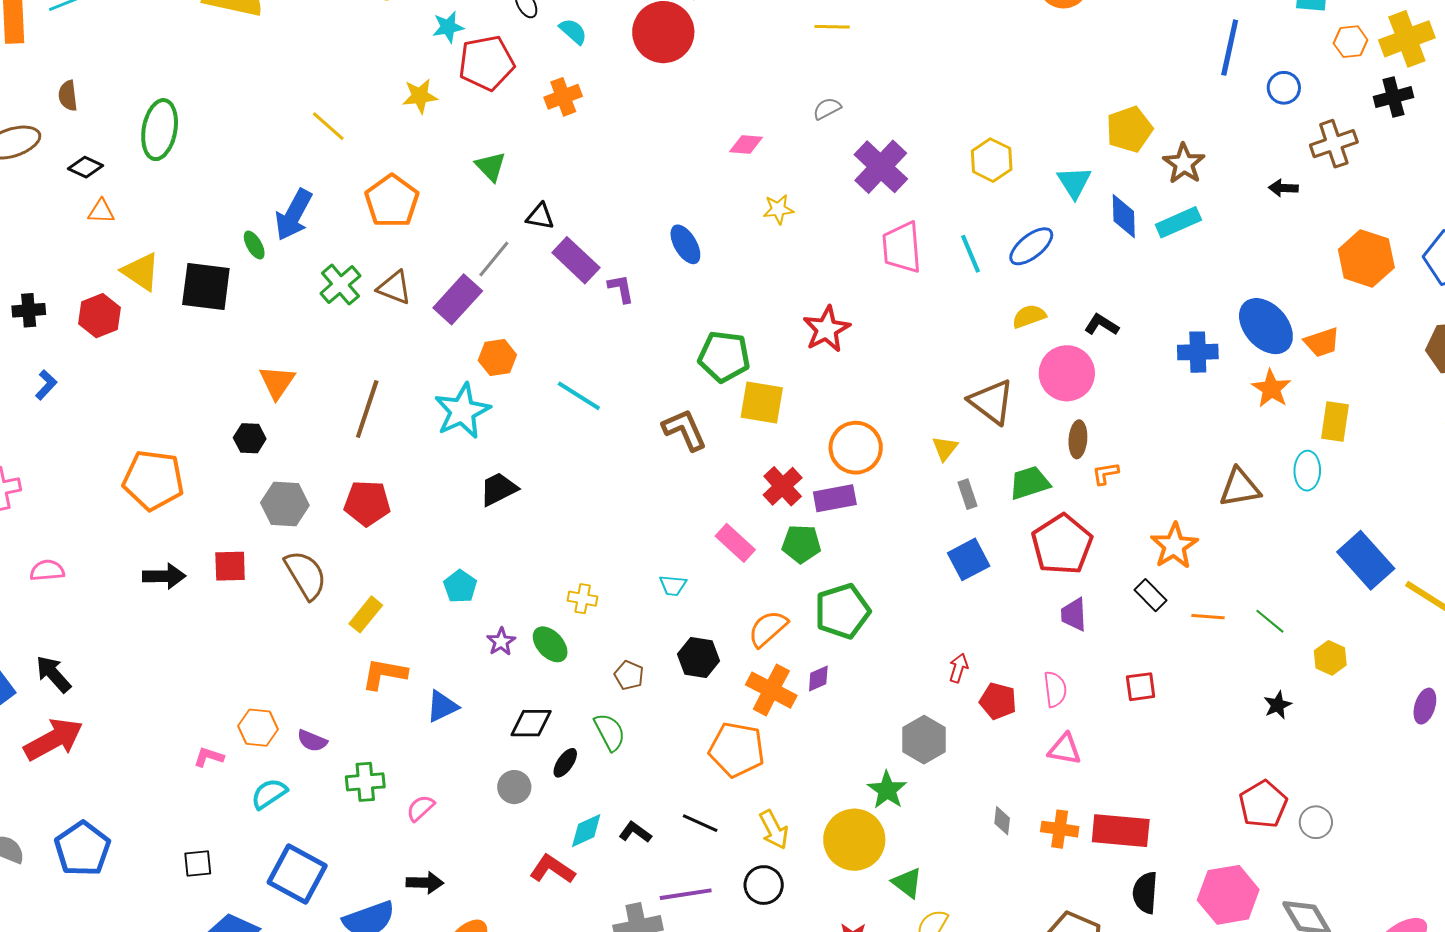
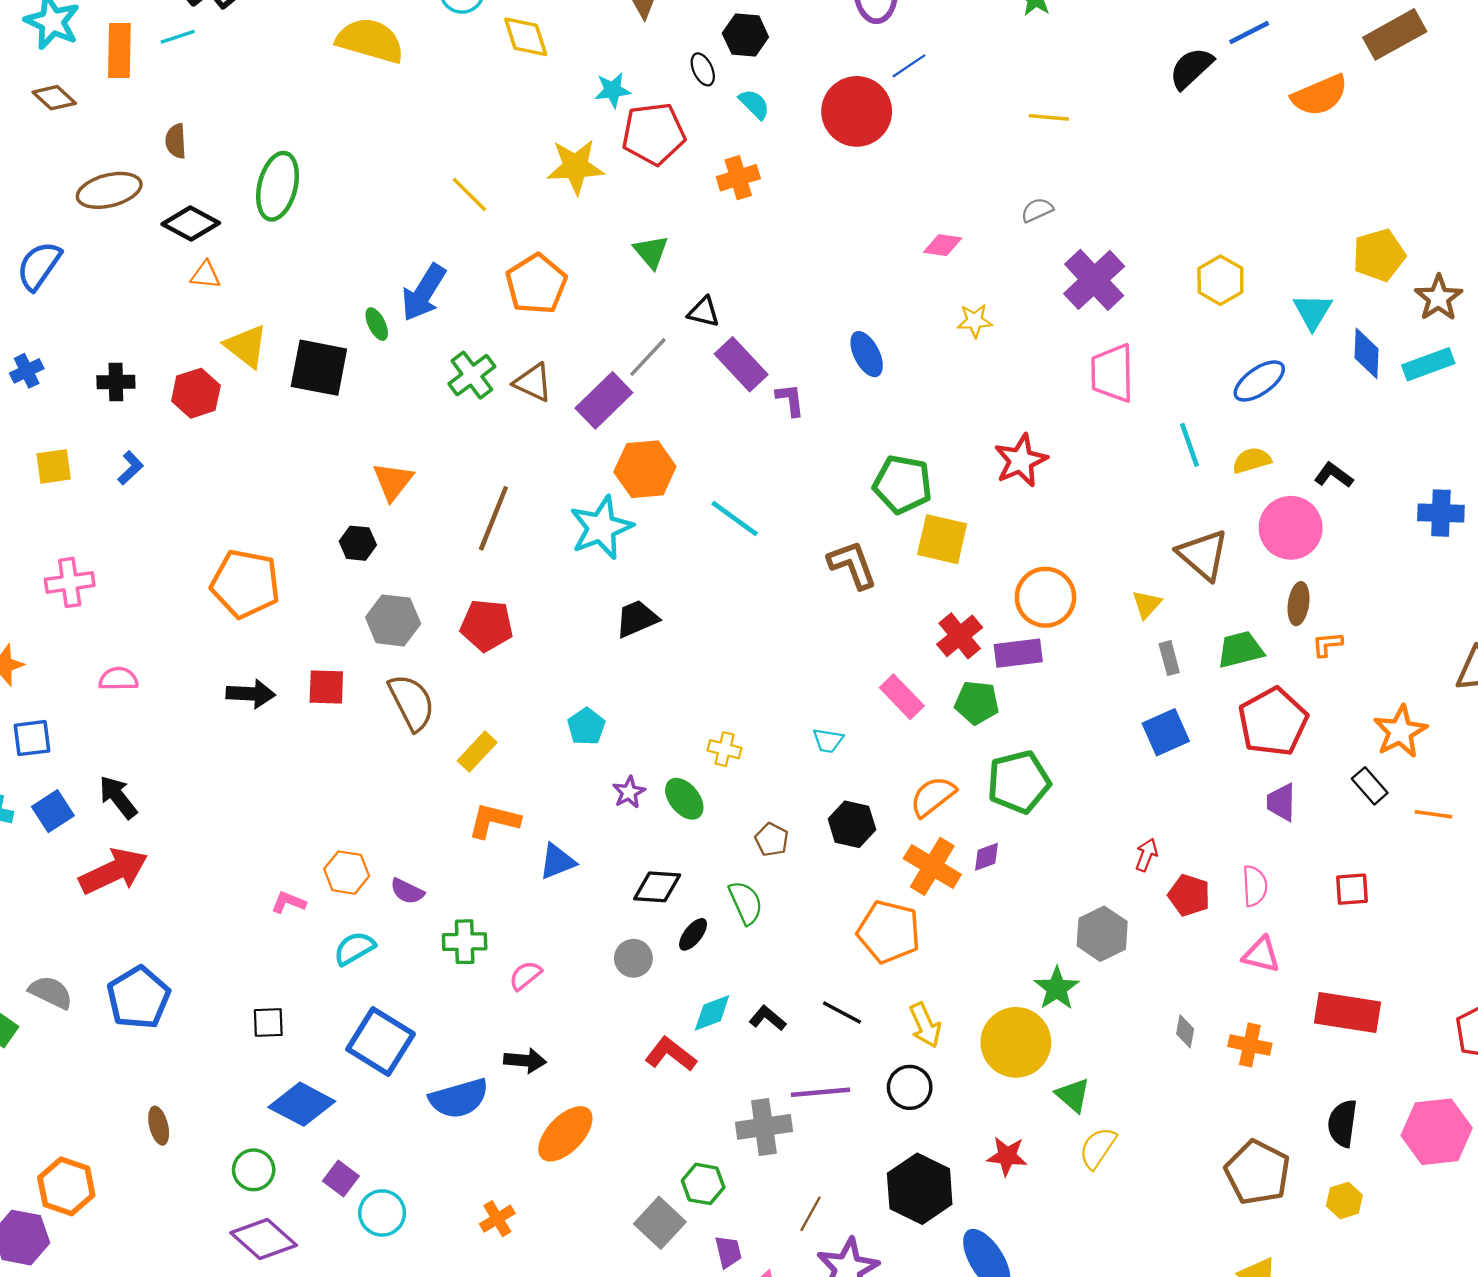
yellow star: (420, 96) -> (576, 167), size x1.4
black diamond: (86, 167) -> (191, 224), size x1.4
cyan line: (971, 254) -> (1190, 445), moved
orange hexagon: (497, 358) -> (645, 469), size x1.4
red rectangle: (1121, 831) -> (1347, 1013), moved

